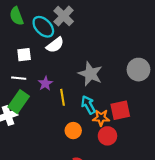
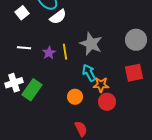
white square: (24, 55) -> (22, 13), moved, turned -32
yellow line: (63, 97) -> (65, 52), moved
green rectangle: (19, 102) -> (32, 90), moved
red square: (120, 110) -> (134, 73), moved

